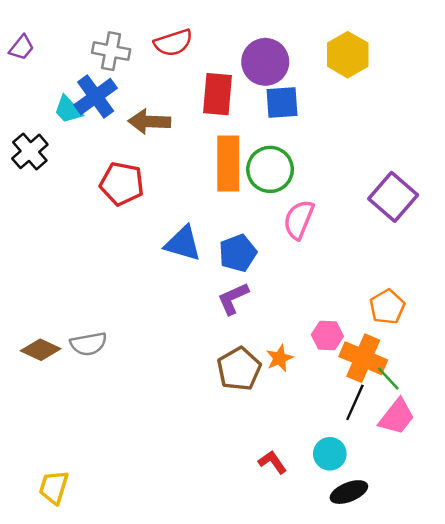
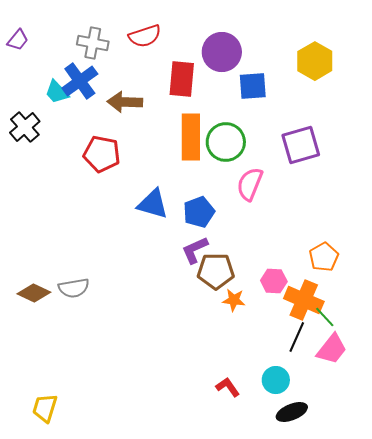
yellow hexagon: (348, 55) -> (315, 61), moved
blue square: (282, 102) -> (253, 86), moved
purple square: (393, 197) -> (301, 145), moved, turned 33
orange star: (280, 358) -> (234, 300), turned 30
brown pentagon: (239, 369) -> (216, 271), moved, turned 30

